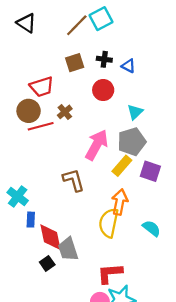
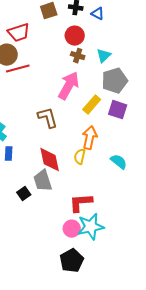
brown cross: (65, 112) -> (78, 56), moved, turned -32
gray pentagon: (132, 142) -> (115, 81), moved
yellow semicircle: (109, 223) -> (80, 157), size x0.6
red diamond: (50, 237) -> (50, 160), moved

